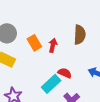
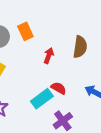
orange rectangle: (34, 43) -> (25, 31), moved

